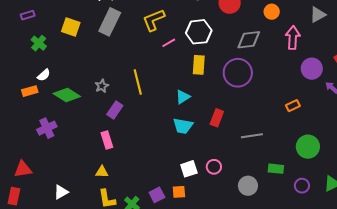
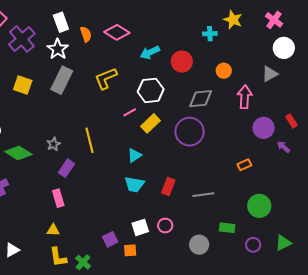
pink line: (169, 43) -> (130, 112), moved
yellow rectangle: (199, 65) -> (151, 123), turned 42
red rectangle: (217, 118) -> (168, 187), moved
purple square: (157, 195) -> (110, 239), moved

